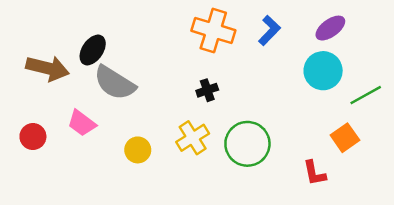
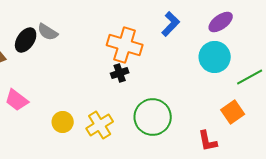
orange cross: (213, 30) -> (125, 45), moved
gray semicircle: (115, 83) -> (48, 32), moved, size x0.6
yellow cross: (193, 138) -> (100, 125), moved

